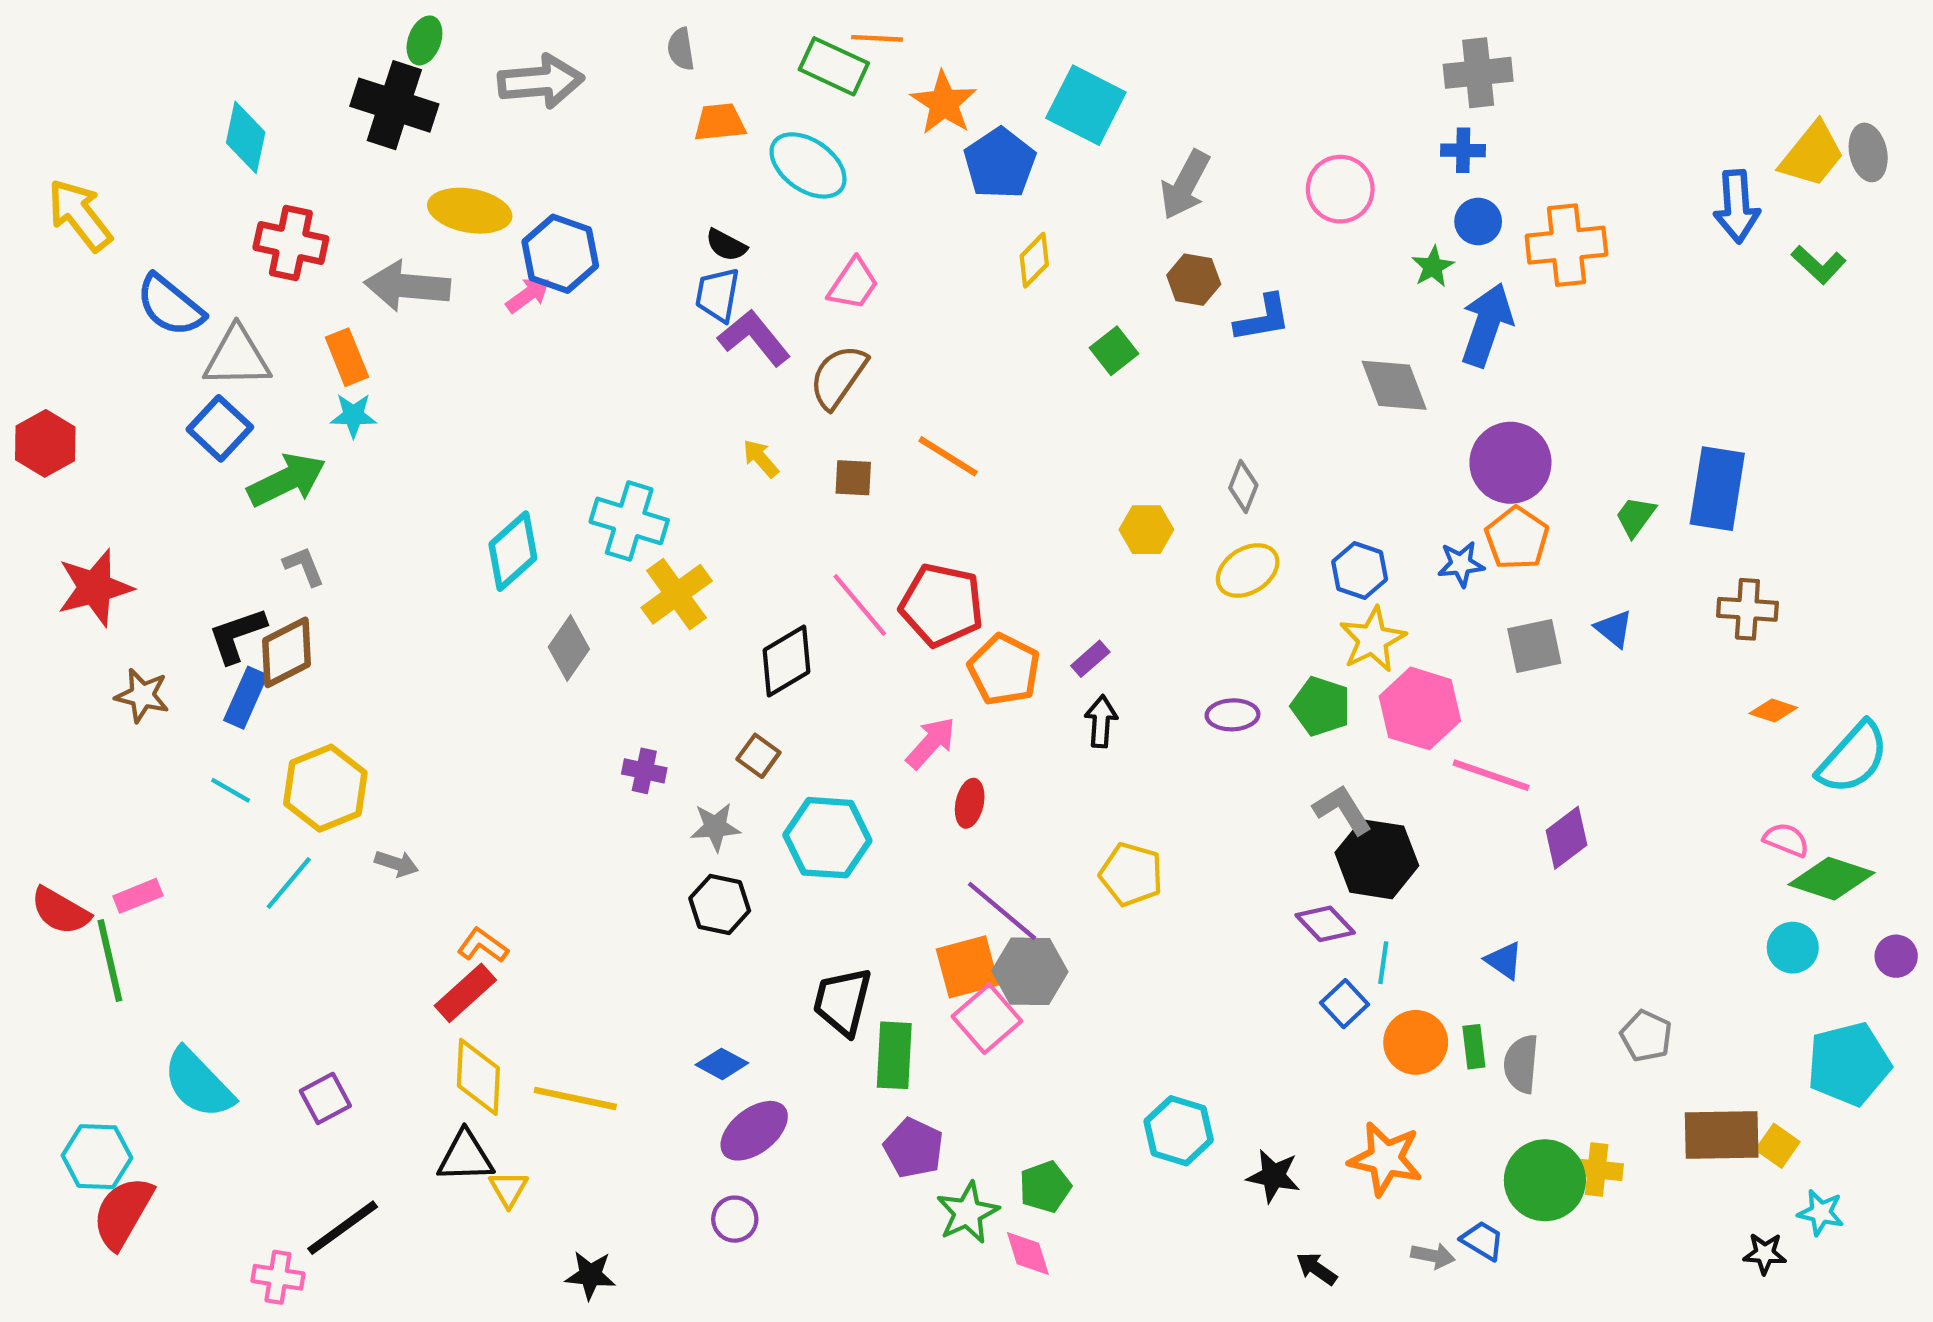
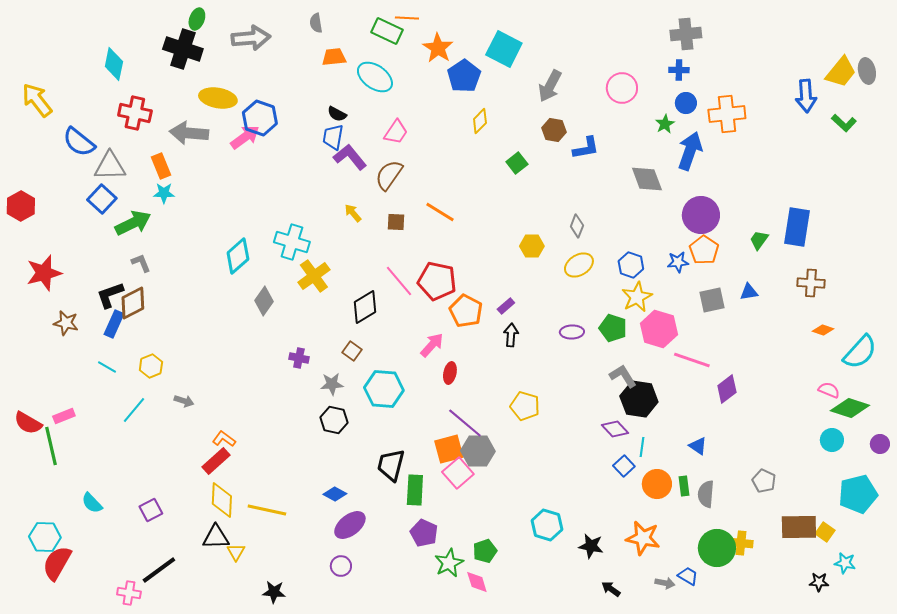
pink arrow: (528, 295) -> (245, 137), size x1.4
blue triangle: (1614, 629) -> (749, 292), turned -48
yellow hexagon: (325, 788) -> (151, 366), size x0.6
cyan semicircle: (198, 1083) -> (92, 503), size x0.6

